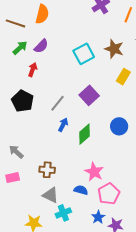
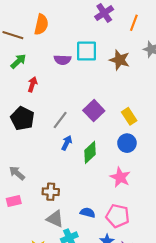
purple semicircle: (41, 46) -> (62, 60), moved, turned 49
cyan square: (84, 54) -> (87, 51), moved, turned 30
yellow rectangle: (123, 77) -> (129, 116), moved, turned -63
pink star: (94, 172) -> (120, 177), moved
pink pentagon: (109, 194) -> (118, 216), turned -30

